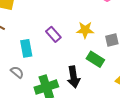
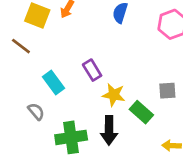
yellow star: (85, 30) -> (114, 95), moved
cyan rectangle: (26, 48) -> (54, 82), turned -36

